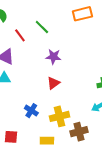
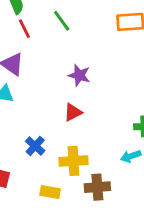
green line: (42, 27) -> (62, 21), moved
red line: (20, 35) -> (24, 29), moved

